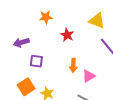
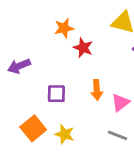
orange star: (46, 17) -> (64, 28), moved
purple square: (36, 61) -> (56, 94), moved

